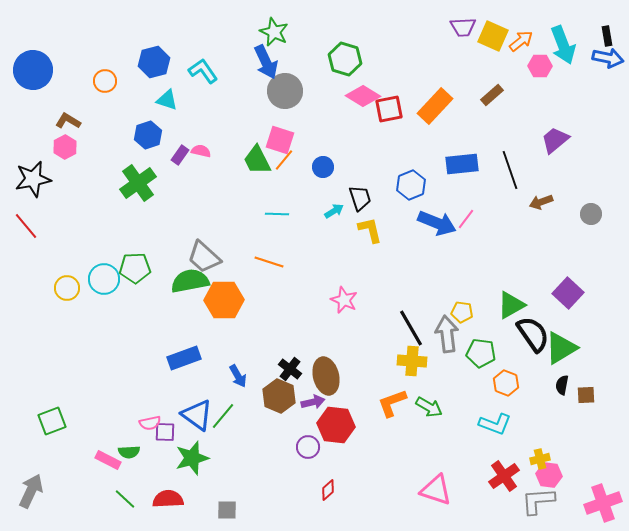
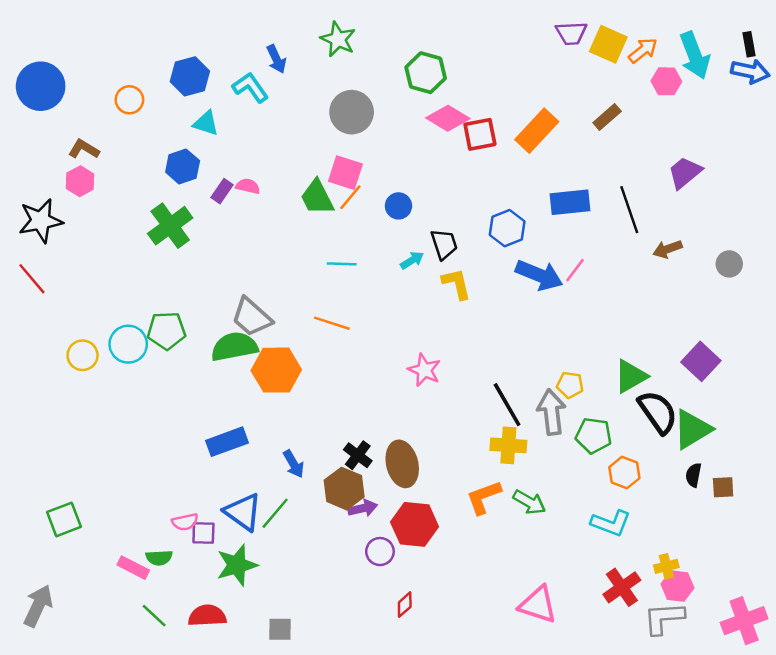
blue arrow: (266, 62) -> (276, 59), moved, size x0.7
purple arrow: (313, 402) -> (363, 508), moved

